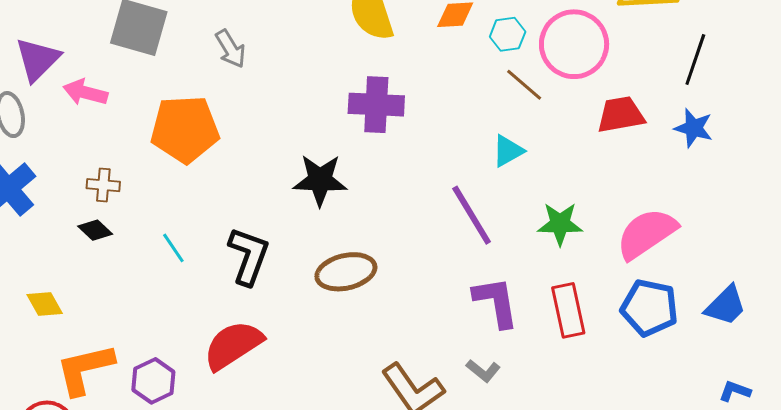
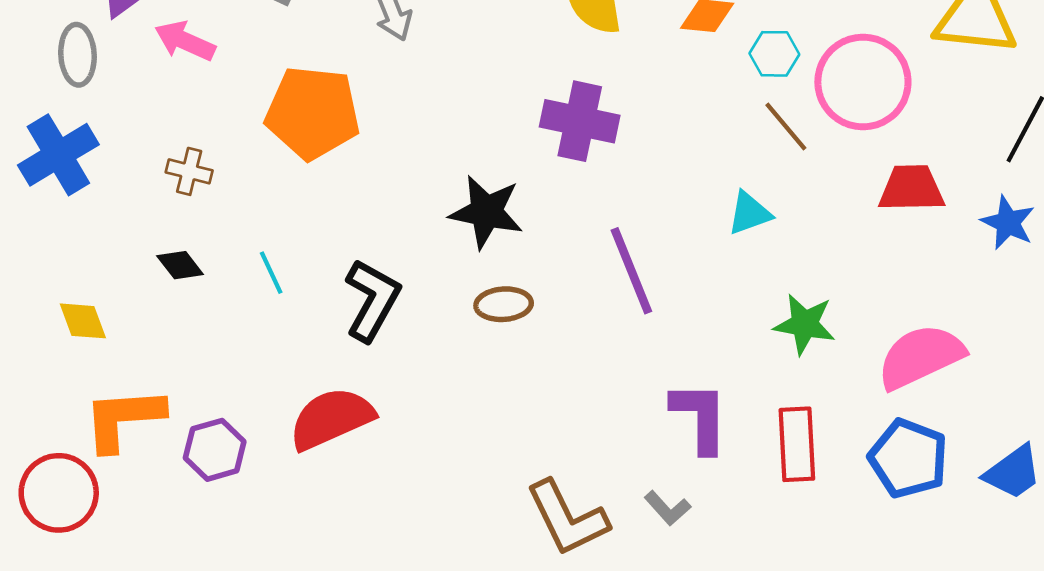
purple line: (472, 215) -> (631, 271), moved
black diamond: (95, 230) -> (180, 265), moved
brown ellipse: (346, 272) -> (504, 304), moved, size x0.7

